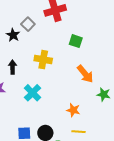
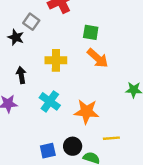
orange arrow: (85, 74) -> (98, 58), moved
orange star: (73, 110) -> (86, 112), moved, size x1.5

